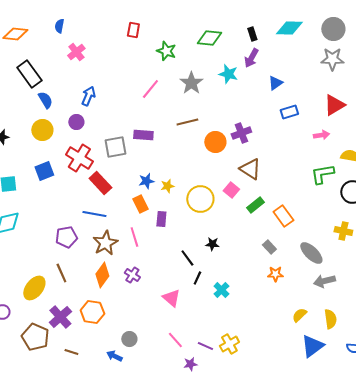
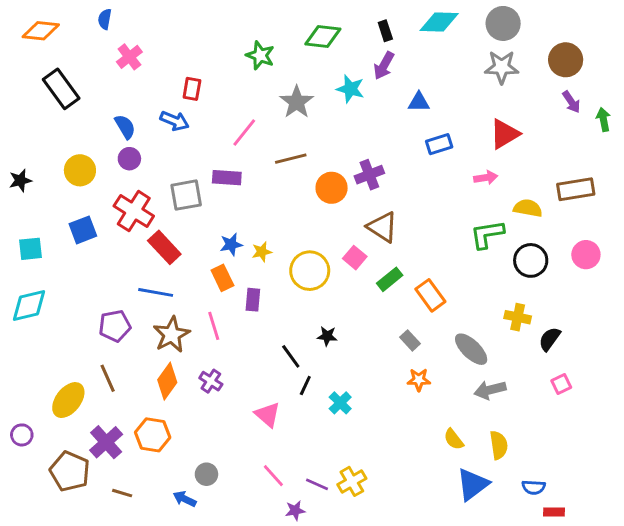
red rectangle: (133, 30) -> (192, 89), moved
blue triangle: (275, 83) -> (419, 102), turned 35
pink line: (150, 89) -> (244, 133), moved
blue arrow: (88, 96) -> (174, 121), moved, turned 90
blue semicircle: (45, 100) -> (125, 127), moved
yellow semicircle: (299, 315) -> (454, 439), turned -84

